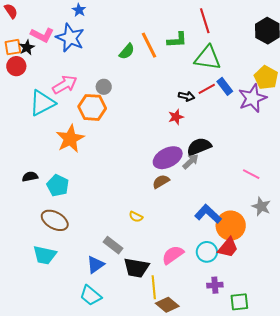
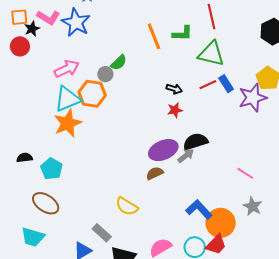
orange square: (13, 47) -> (19, 17), moved
green semicircle: (127, 51) -> (119, 63), moved
black arrow: (186, 96) -> (174, 89), moved
cyan triangle: (42, 103) -> (67, 99), moved
yellow semicircle: (136, 217) -> (127, 206), size x1.6

